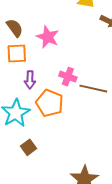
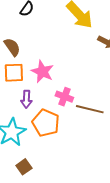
pink star: (48, 37) -> (42, 72), moved

